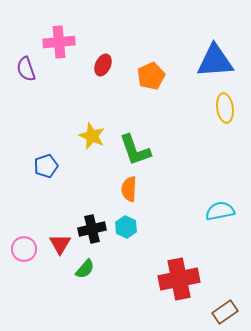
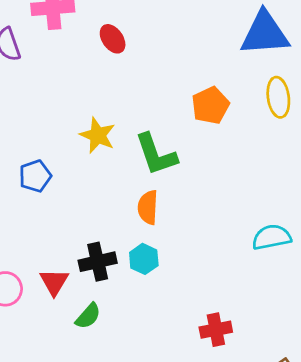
red ellipse: (103, 65) -> (113, 39), turned -60
orange pentagon: (151, 76) -> (210, 105), moved
red cross: (179, 279) -> (216, 330), size x0.6

